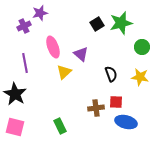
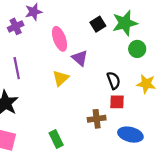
pink ellipse: (53, 47) -> (60, 39), moved
green circle: (142, 47) -> (137, 49), moved
red square: (116, 102) -> (117, 102), moved

